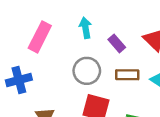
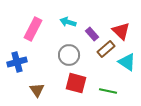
cyan arrow: (85, 28) -> (68, 22), turned -63
brown rectangle: (127, 75) -> (106, 49), moved, turned -42

